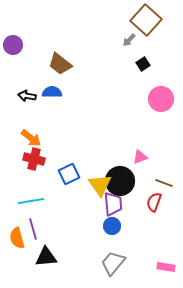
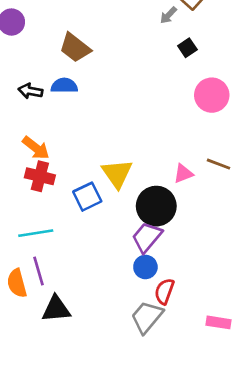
brown line: (164, 183) -> (219, 164), moved
yellow triangle: (100, 185) -> (117, 174), moved
red semicircle: (154, 202) -> (164, 291), moved
purple trapezoid: (113, 204) -> (147, 237), turned -135

